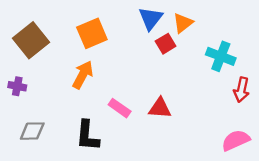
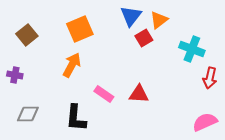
brown square: (31, 40) -> (27, 35), size x0.7

